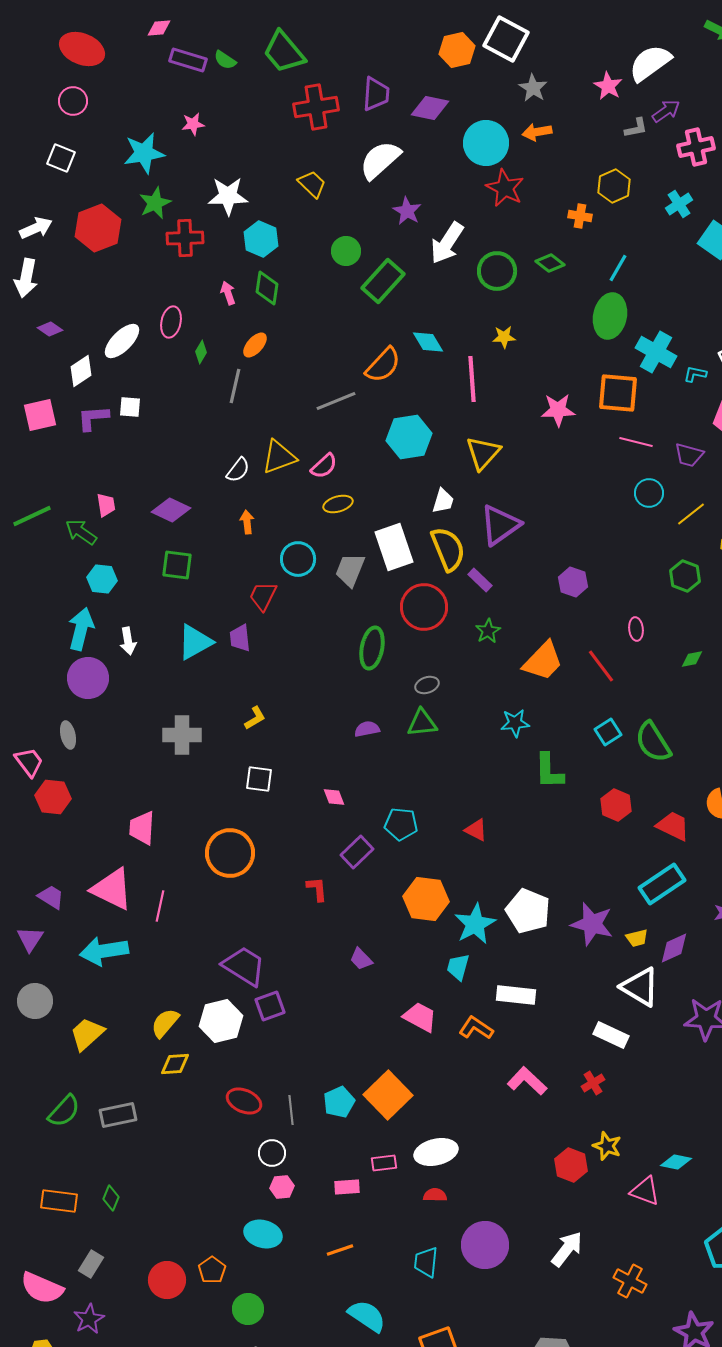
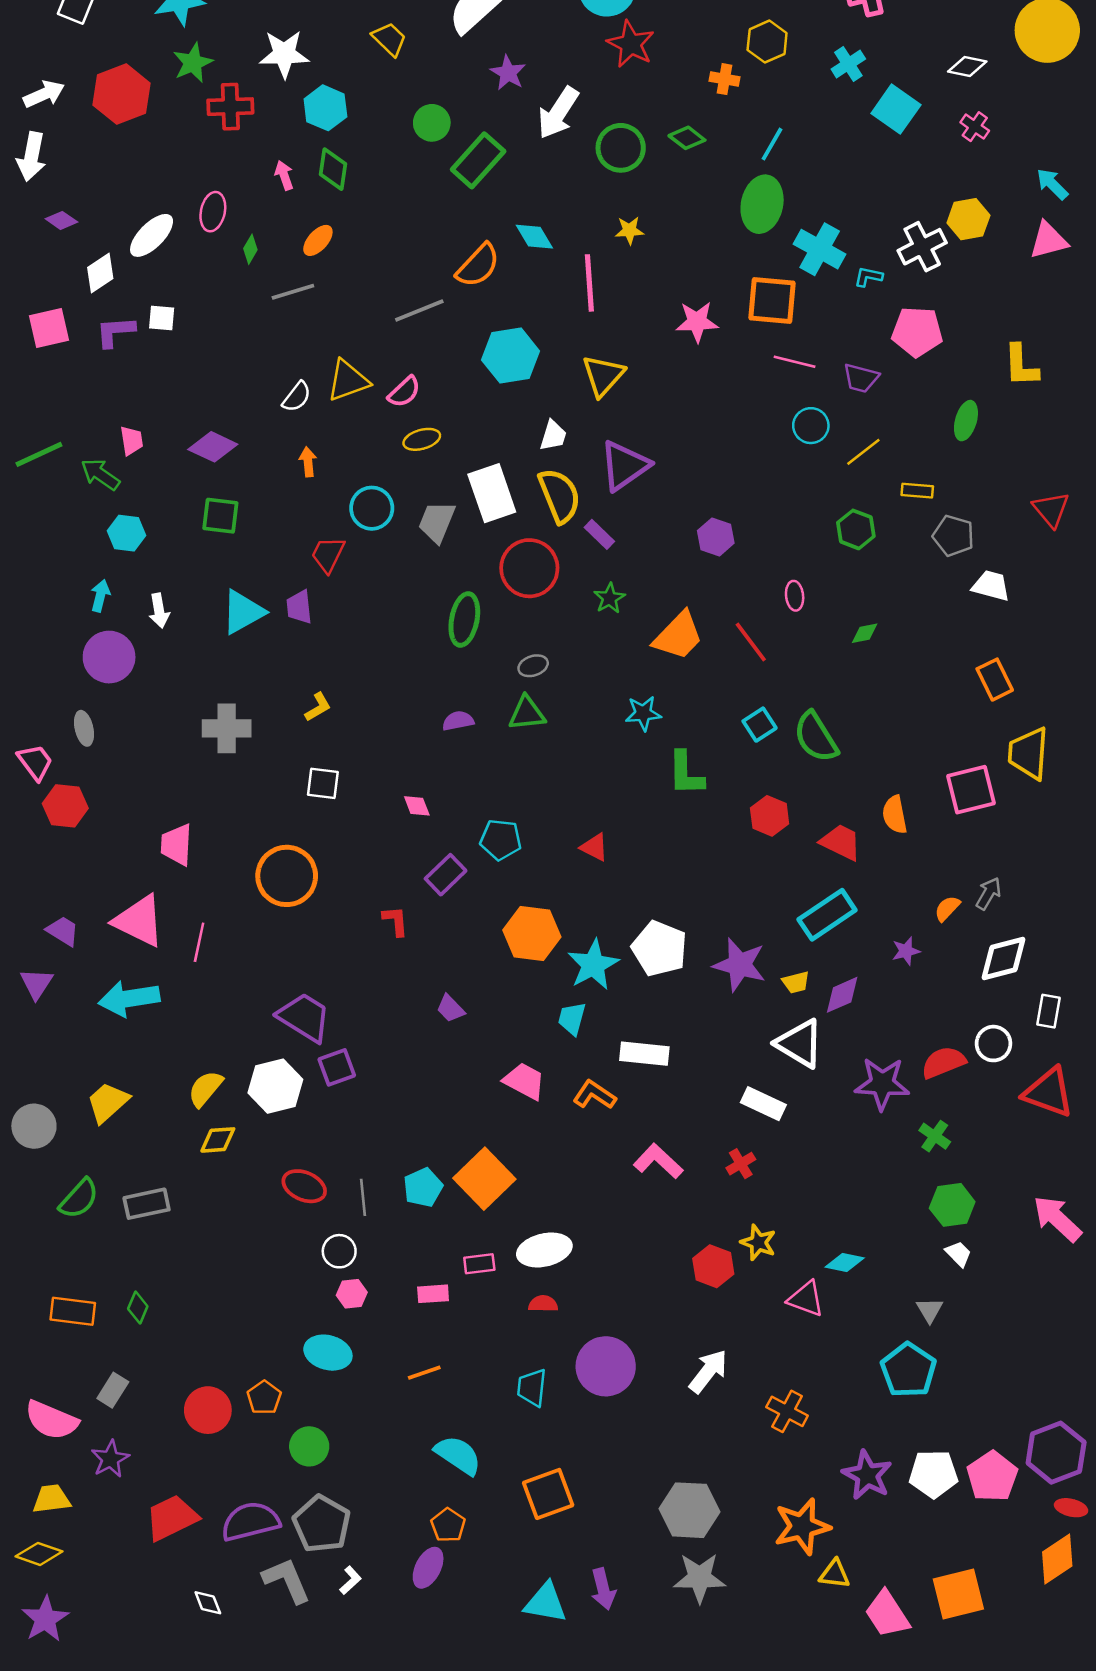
gray line: (235, 386) -> (293, 292), turned 60
cyan arrow: (81, 629) -> (100, 596), size x0.6
gray circle: (35, 1001) -> (34, 1126), moved

